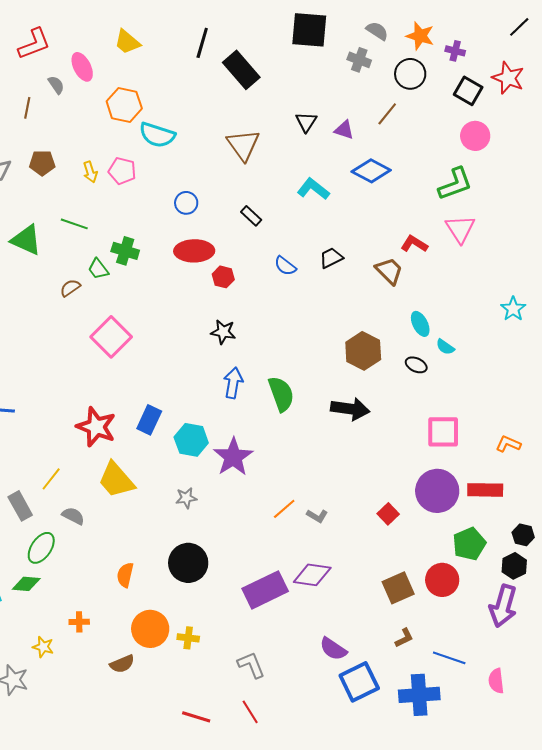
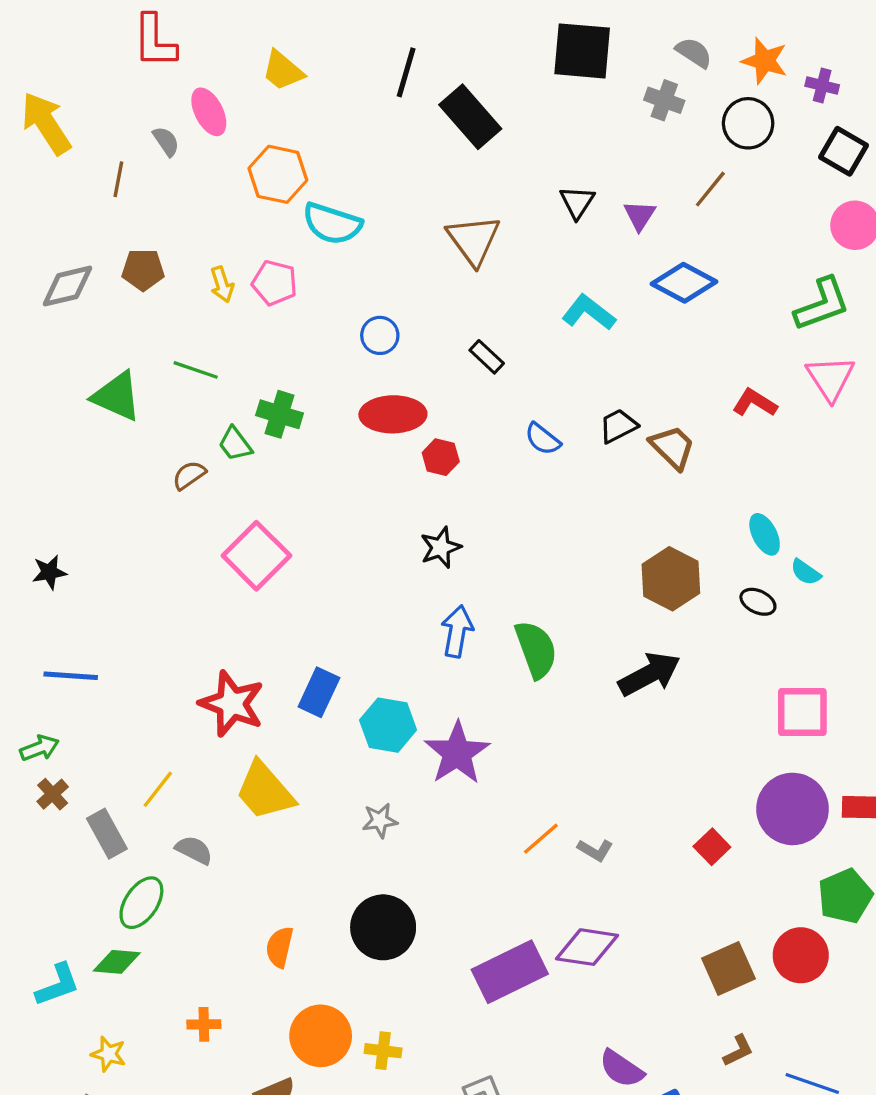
red L-shape: (34, 44) -> (155, 41), moved, turned 111
purple triangle: (344, 130) -> (640, 215), turned 45
brown trapezoid: (389, 271) -> (672, 447), moved
black star: (223, 332) -> (441, 548), turned -30
black arrow: (350, 409) -> (649, 674), turned -36
yellow star: (43, 647) -> (109, 1054), moved

